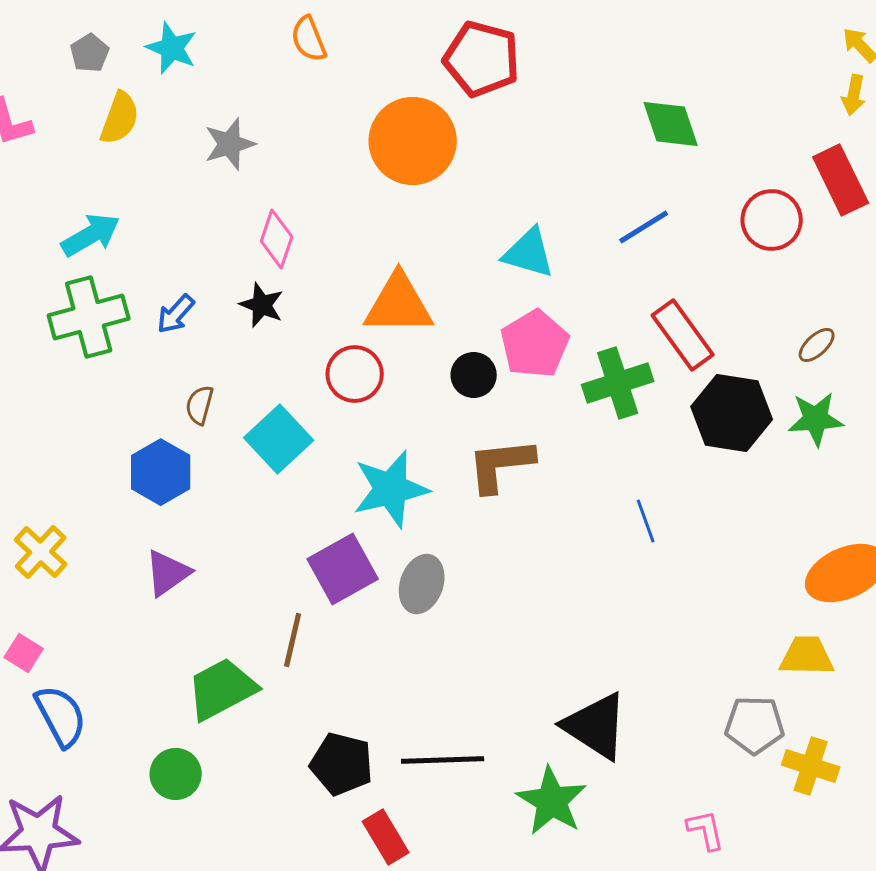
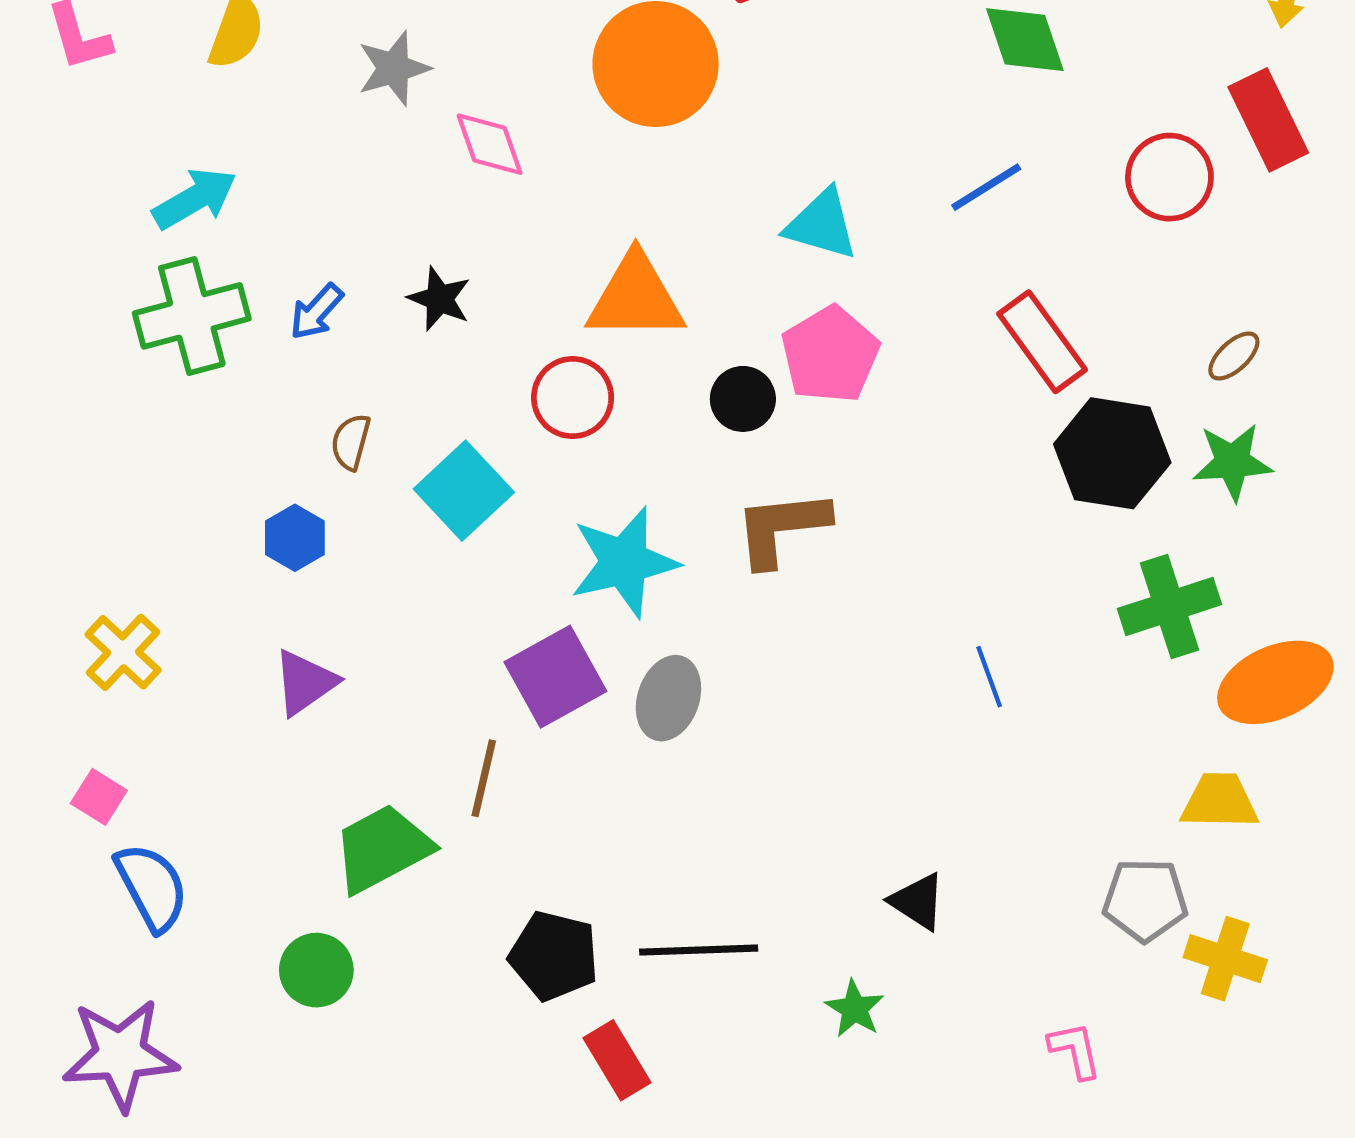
pink diamond: (277, 239) -> (490, 144), moved, turned -38
green cross: (618, 383) -> (1169, 607), moved
blue hexagon: (161, 472) -> (295, 538), size x0.7
blue line: (646, 521) -> (989, 677), moved
black triangle: (596, 726) -> (918, 901), size x0.6
green star: (552, 801) -> (855, 1009), size x0.6

